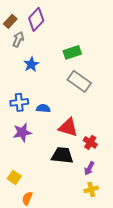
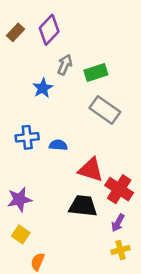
gray arrow: (18, 39) -> (65, 65), moved
purple star: (22, 132) -> (19, 199), moved
red cross: (90, 142) -> (119, 189), size x1.5

